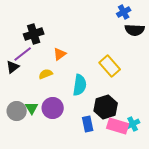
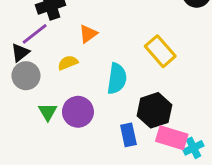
gray circle: (17, 111) -> (26, 76), moved
cyan cross: (133, 124) -> (193, 148), moved

